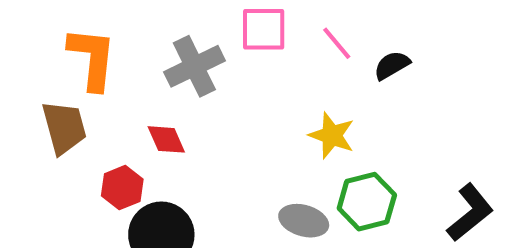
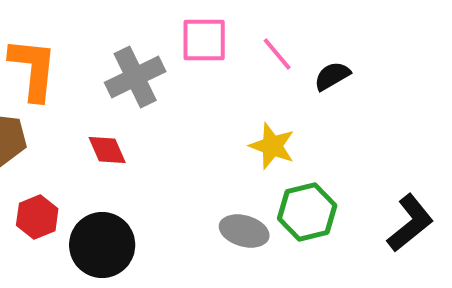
red hexagon: (122, 188) -> (37, 217), moved

